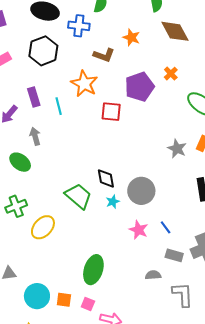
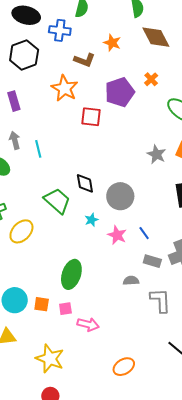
cyan line: (59, 106) -> (38, 149), moved
cyan star: (113, 202) -> (91, 220), moved
pink square: (88, 304) -> (65, 309), turned -32

